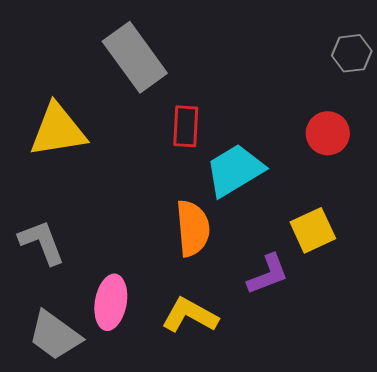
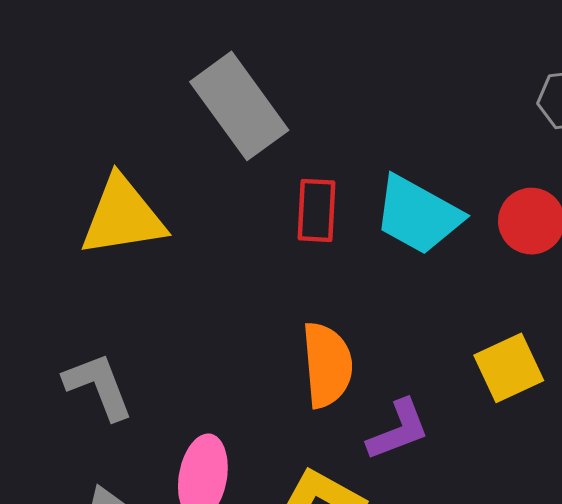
cyan trapezoid: (235, 170) -> (418, 215), moved, turned -120
purple L-shape: (268, 274) -> (398, 430), moved

